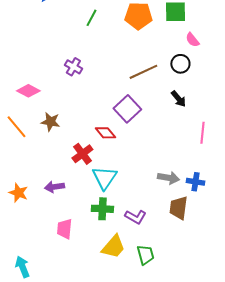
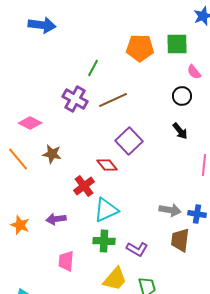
green line: (91, 18) -> (93, 68), moved
purple cross: (73, 67) -> (75, 99), size x1.4
brown line: (143, 72) -> (113, 100), moved
cyan triangle: (104, 178) -> (106, 210), turned 32

